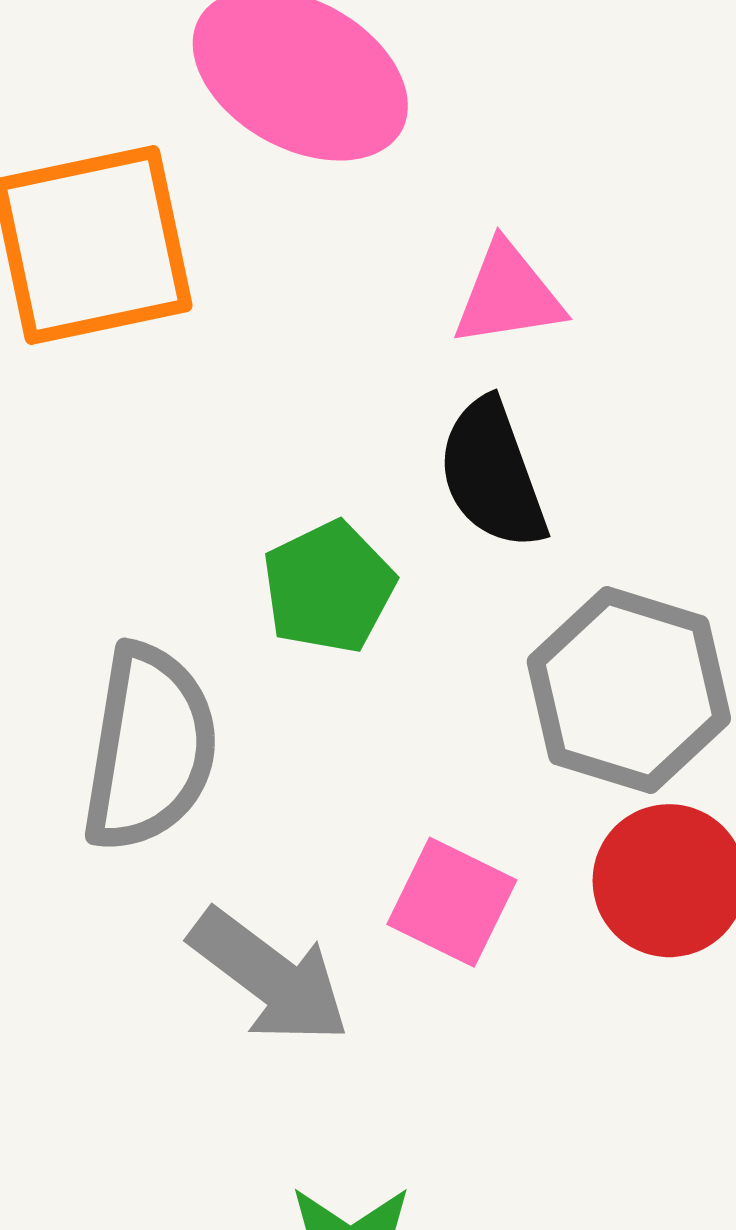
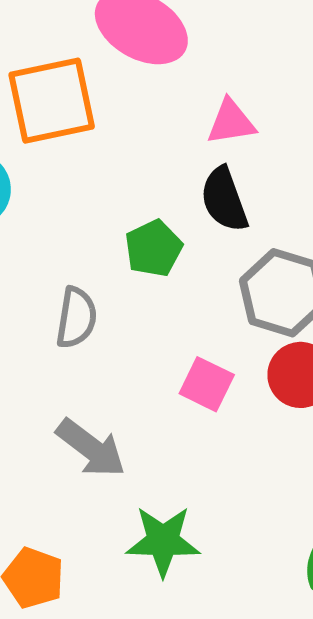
gray semicircle: (150, 748) -> (76, 318), size x0.7
gray arrow: (269, 976) -> (91, 448), moved

